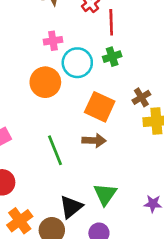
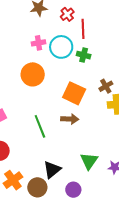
green cross: (112, 57) -> (84, 55), turned 32
cyan circle: (77, 63) -> (61, 47), moved
green triangle: (105, 194) -> (89, 161), moved

